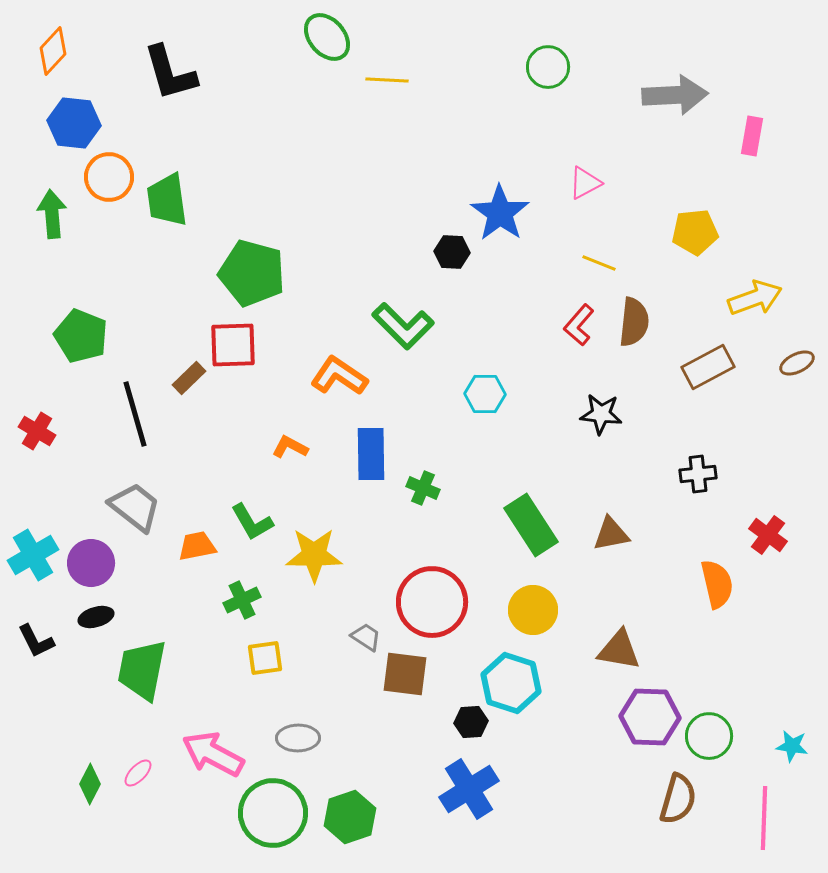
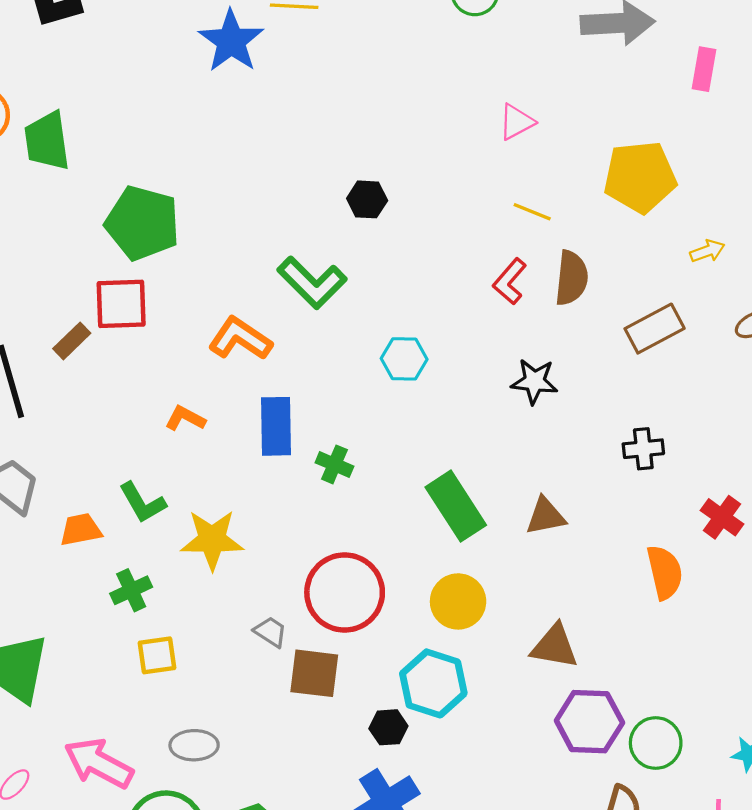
blue star: (500, 213) -> (231, 41), moved
yellow pentagon: (695, 232) -> (640, 177), size x1.4
yellow arrow: (755, 298) -> (707, 251), size x0.6

